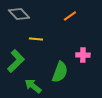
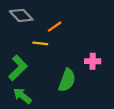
orange line: (70, 16) -> (55, 27), moved
green arrow: (33, 86) -> (22, 96), moved

